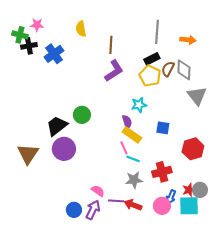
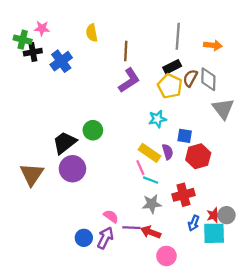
purple semicircle: (127, 122) -> (168, 152), moved
blue square: (163, 128) -> (185, 136), moved
red hexagon: (193, 149) -> (198, 156), moved
pink circle: (162, 206) -> (166, 256), moved

